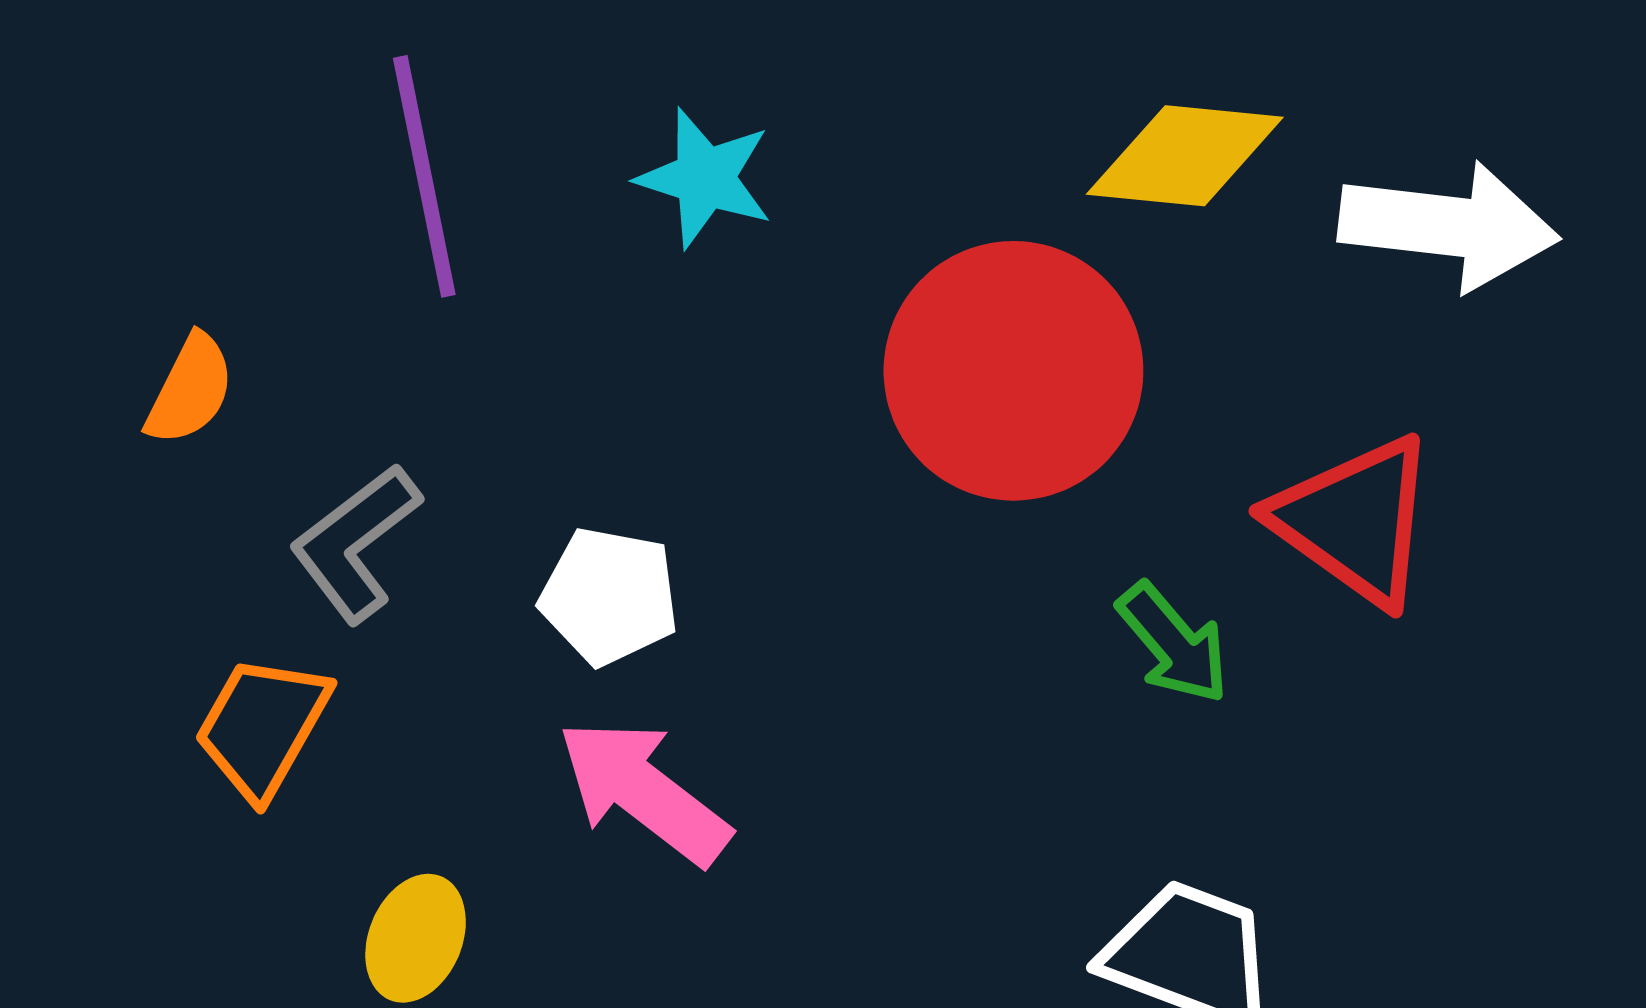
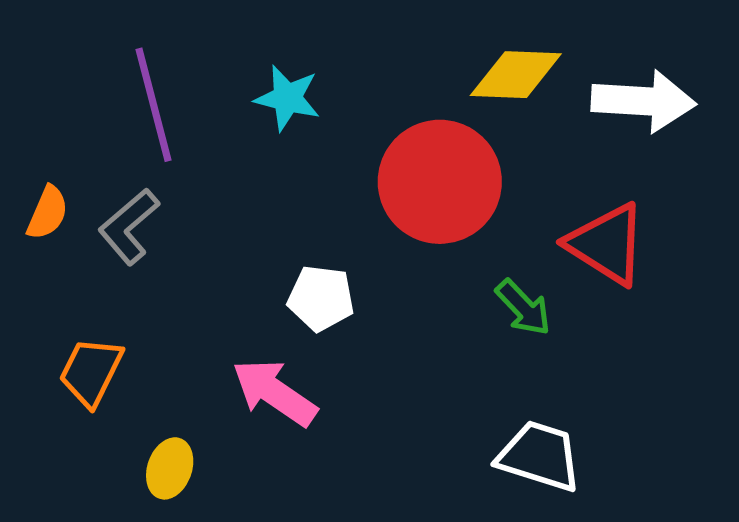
gray L-shape: (355, 543) -> (129, 226), moved
white pentagon: (609, 596) -> (321, 298), moved

